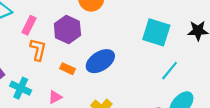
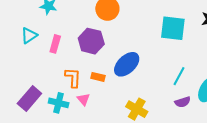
orange L-shape: (38, 50) -> (73, 78), moved
cyan line: (170, 71) -> (179, 76), moved
pink triangle: (55, 97) -> (83, 99), moved, turned -32

